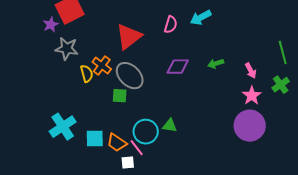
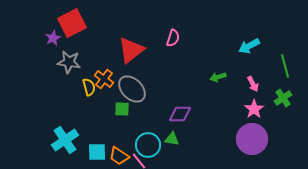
cyan arrow: (201, 18) -> (249, 46), moved
purple diamond: (178, 67) -> (180, 114), moved

